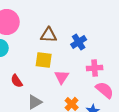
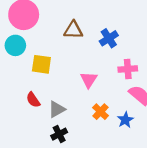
yellow square: (44, 60) -> (41, 64), moved
red semicircle: (17, 81) -> (33, 100), moved

